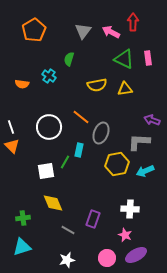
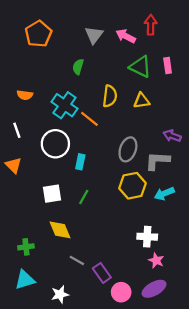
cyan cross: (49, 76) -> (64, 105), moved, size x1.6
yellow semicircle: (97, 85) -> (110, 96), turned -72
orange line: (81, 117) -> (89, 119), moved
white line: (11, 127) -> (17, 130), moved
gray ellipse: (101, 133) -> (128, 149), moved
cyan rectangle: (79, 150) -> (80, 162), moved
green line: (65, 162) -> (84, 197), moved
purple rectangle: (93, 219) -> (102, 273), moved, turned -54
pink star: (125, 235) -> (156, 260), moved
white star: (67, 260) -> (60, 294), moved

